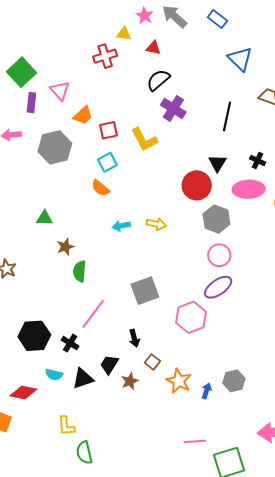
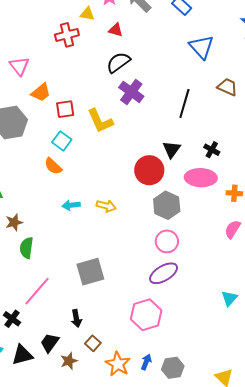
cyan square: (107, 162) -> (62, 141), turned -30
pink hexagon: (191, 317) -> (146, 315), moved
blue arrow: (206, 391) -> (146, 362), moved

